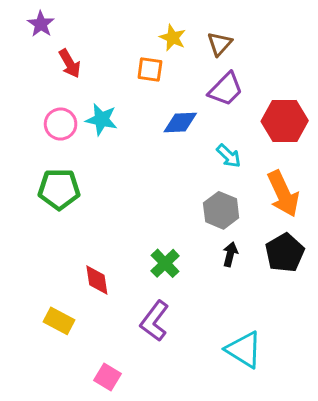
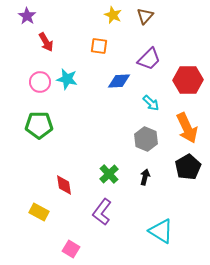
yellow star: (173, 38) -> (113, 15), moved
brown triangle: (220, 44) -> (145, 16), moved
black arrow: (230, 254) -> (145, 177), moved

